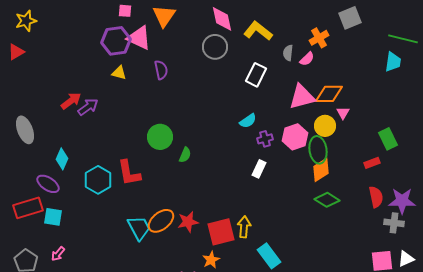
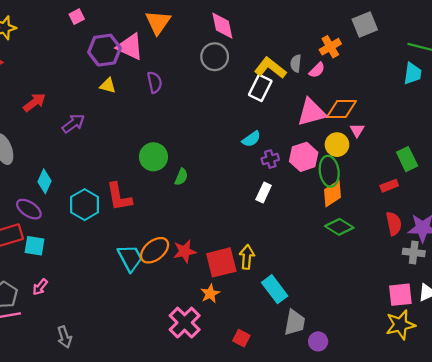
pink square: (125, 11) -> (77, 17), moved, turned -32
yellow L-shape: (258, 31) -> (270, 68), moved
red arrow: (71, 101) -> (34, 102), moved

